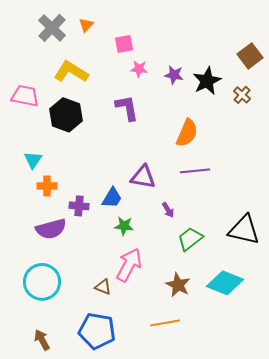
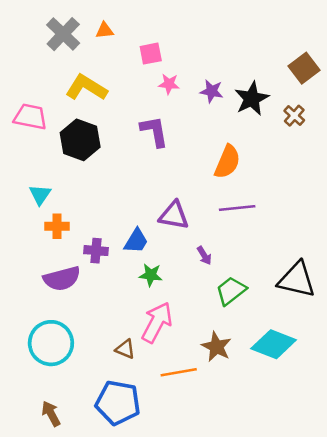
orange triangle: (86, 25) -> (104, 30), turned 42
orange line: (165, 323) -> (179, 372), moved

